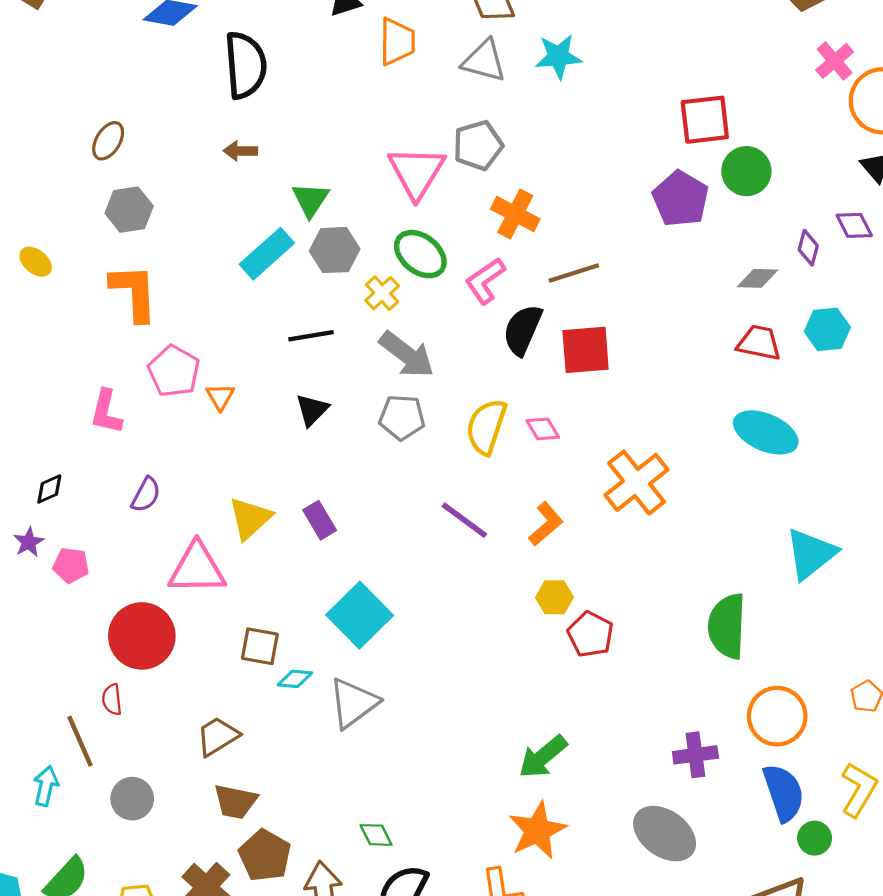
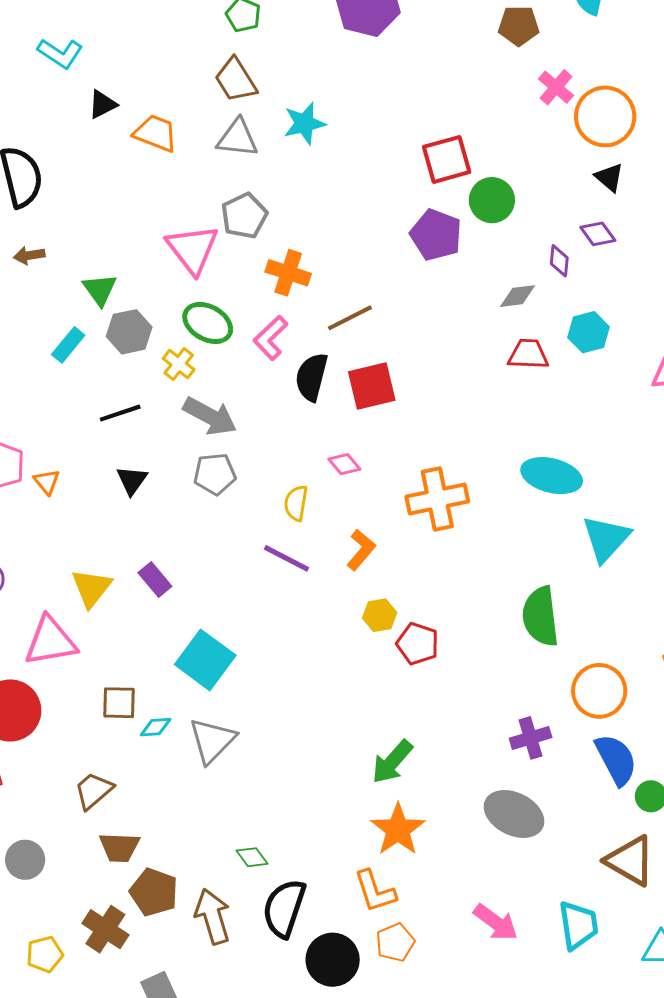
orange trapezoid: (397, 41) -> (156, 133), turned -60
cyan rectangle: (267, 254) -> (68, 345), size x0.7
yellow semicircle: (486, 427) -> (296, 503), moved, size x0.7
cyan ellipse: (766, 432) -> (552, 476), moved
orange cross: (636, 482) -> (437, 499), turned 36

